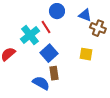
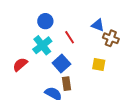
blue circle: (57, 11) -> (45, 21), moved
red line: (46, 27) -> (70, 37), moved

